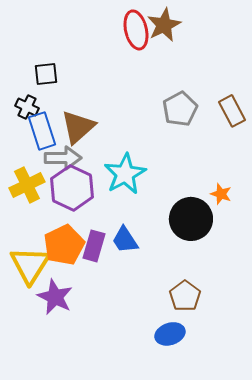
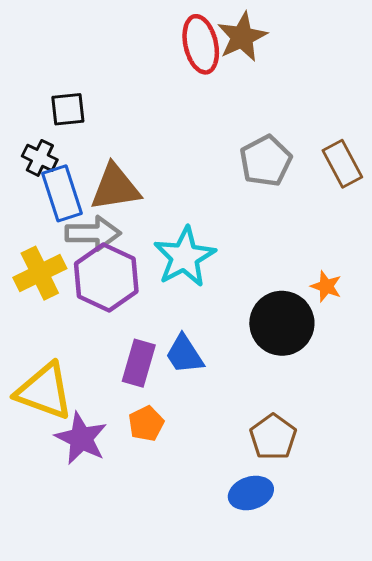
brown triangle: (78, 127) -> (115, 187), turned 33
orange pentagon: (64, 245) -> (146, 424), moved, size x0.6
yellow triangle: (30, 265) -> (44, 391), turned -42

